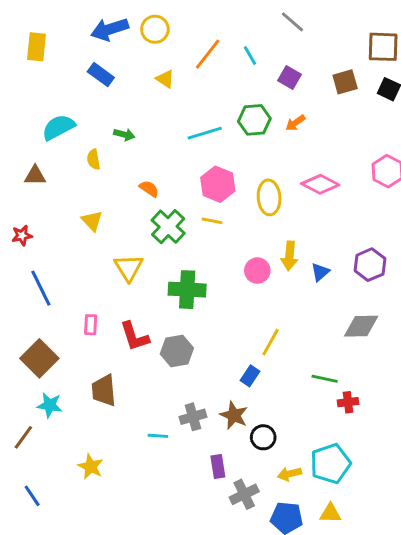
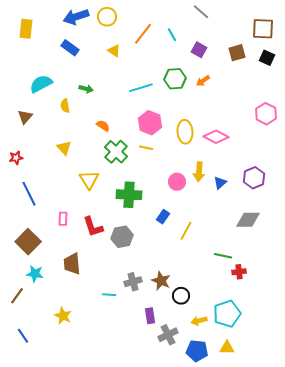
brown triangle: (35, 175) -> (25, 117), turned -49
pink diamond: (320, 184) -> (216, 137), moved
blue rectangle: (250, 376) -> (163, 217), moved

